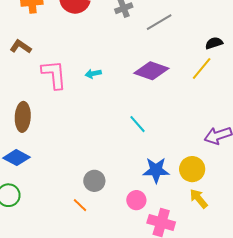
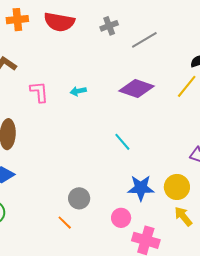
pink L-shape: (54, 75) -> (39, 92), size x0.7

